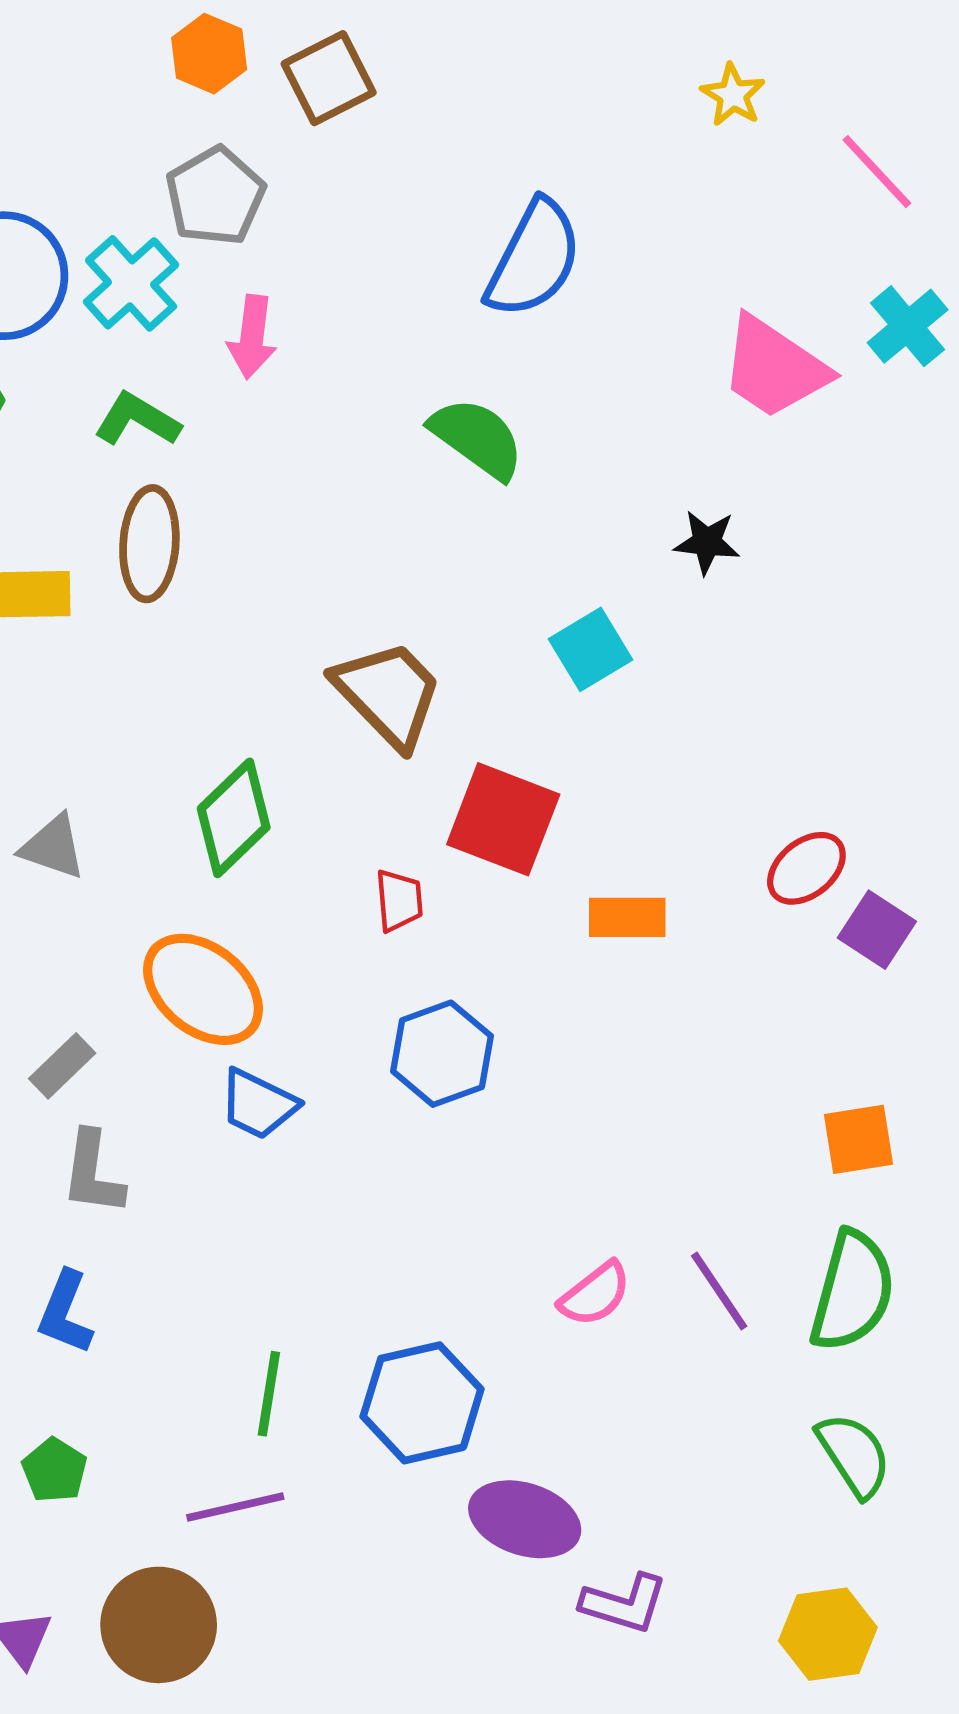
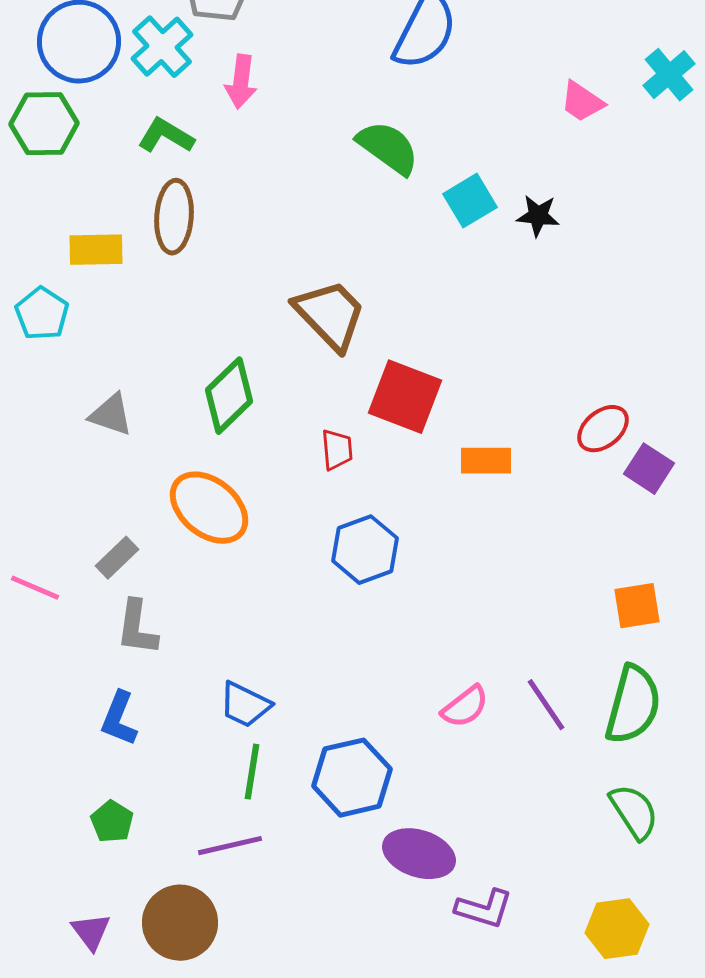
pink trapezoid: (774, 368) -> (582, 102), size x0.6
cyan square: (591, 649) -> (470, 201), moved
blue trapezoid: (258, 1104) -> (245, 705), moved

